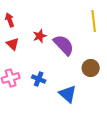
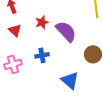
blue cross: (39, 79) -> (42, 55), moved, turned -32

